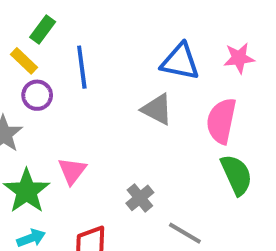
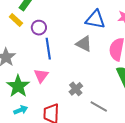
blue line: (82, 67) -> (48, 49), moved
purple circle: (37, 95) -> (39, 28), moved

